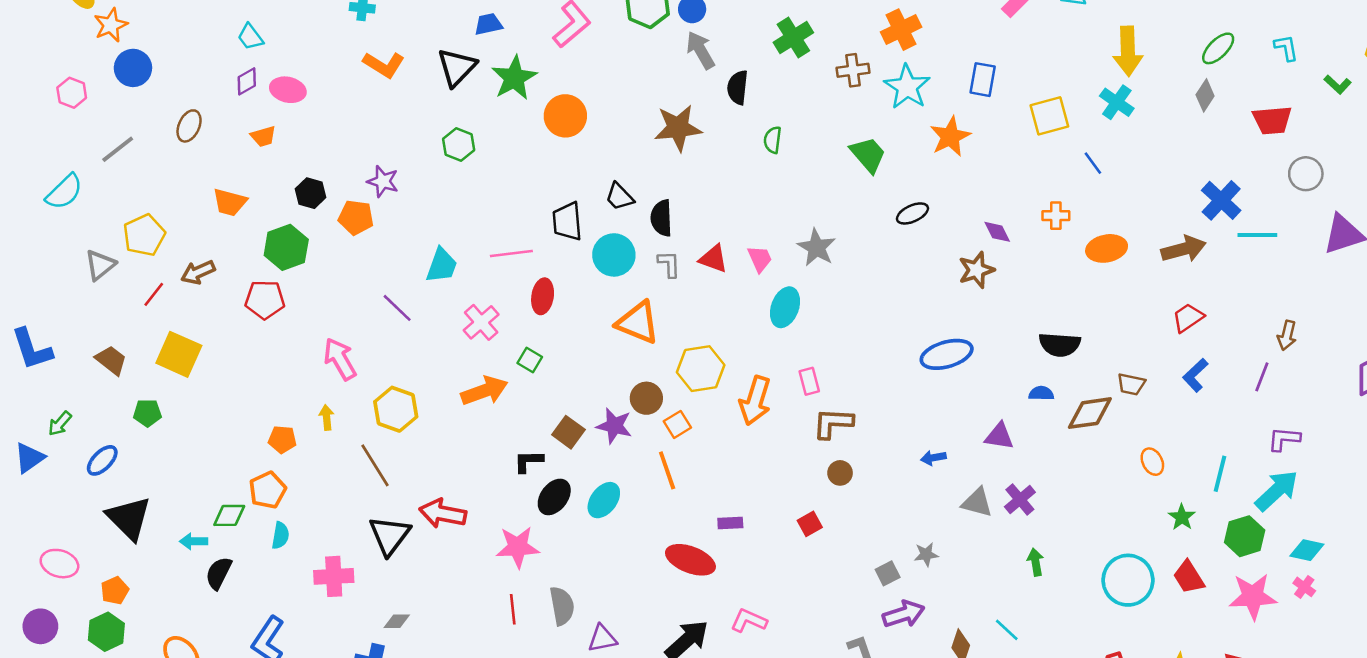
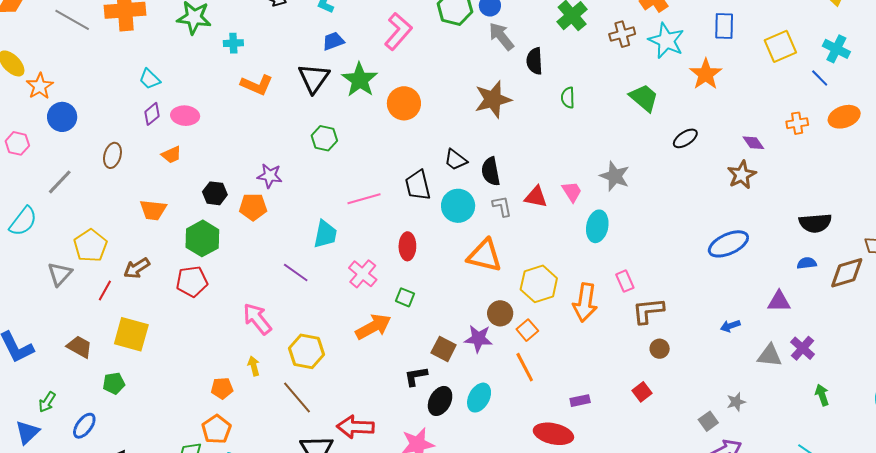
cyan cross: (1117, 102) -> (836, 49), moved
orange ellipse: (1107, 248) -> (844, 117), moved
pink line: (511, 253) -> (364, 199), moved

